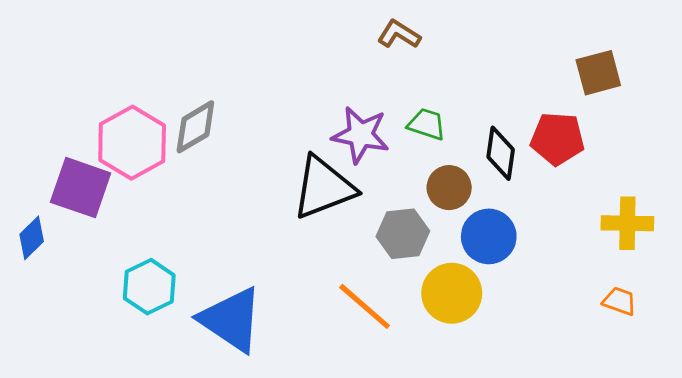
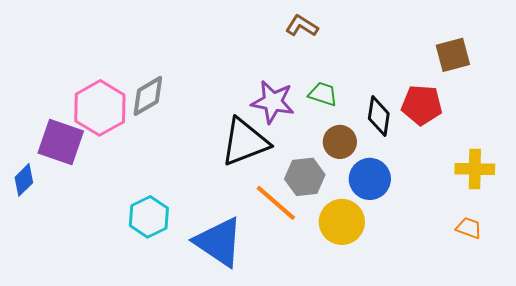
cyan hexagon: (149, 287) -> (149, 217), moved
orange line: (365, 306) -> (276, 203), moved
blue triangle: (231, 320) -> (219, 242), moved

